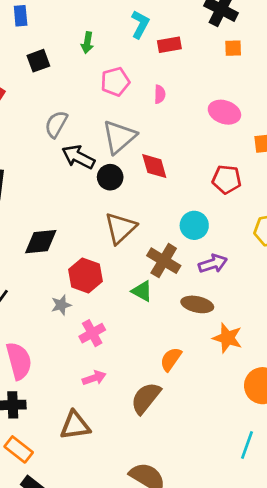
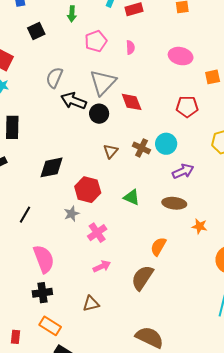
brown triangle: (120, 228) -> (111, 151), size x0.6
brown cross: (164, 261) -> (141, 148), moved, size x0.7
orange star: (227, 338) -> (200, 226), size x0.7
brown triangle: (75, 426) -> (91, 304), size x0.7

